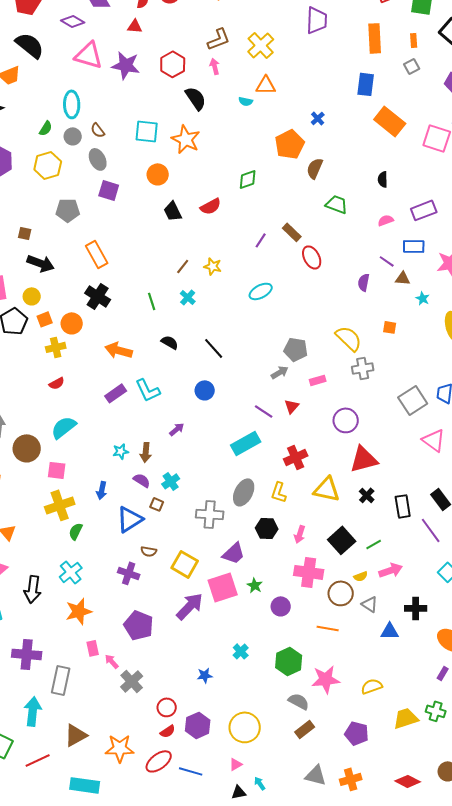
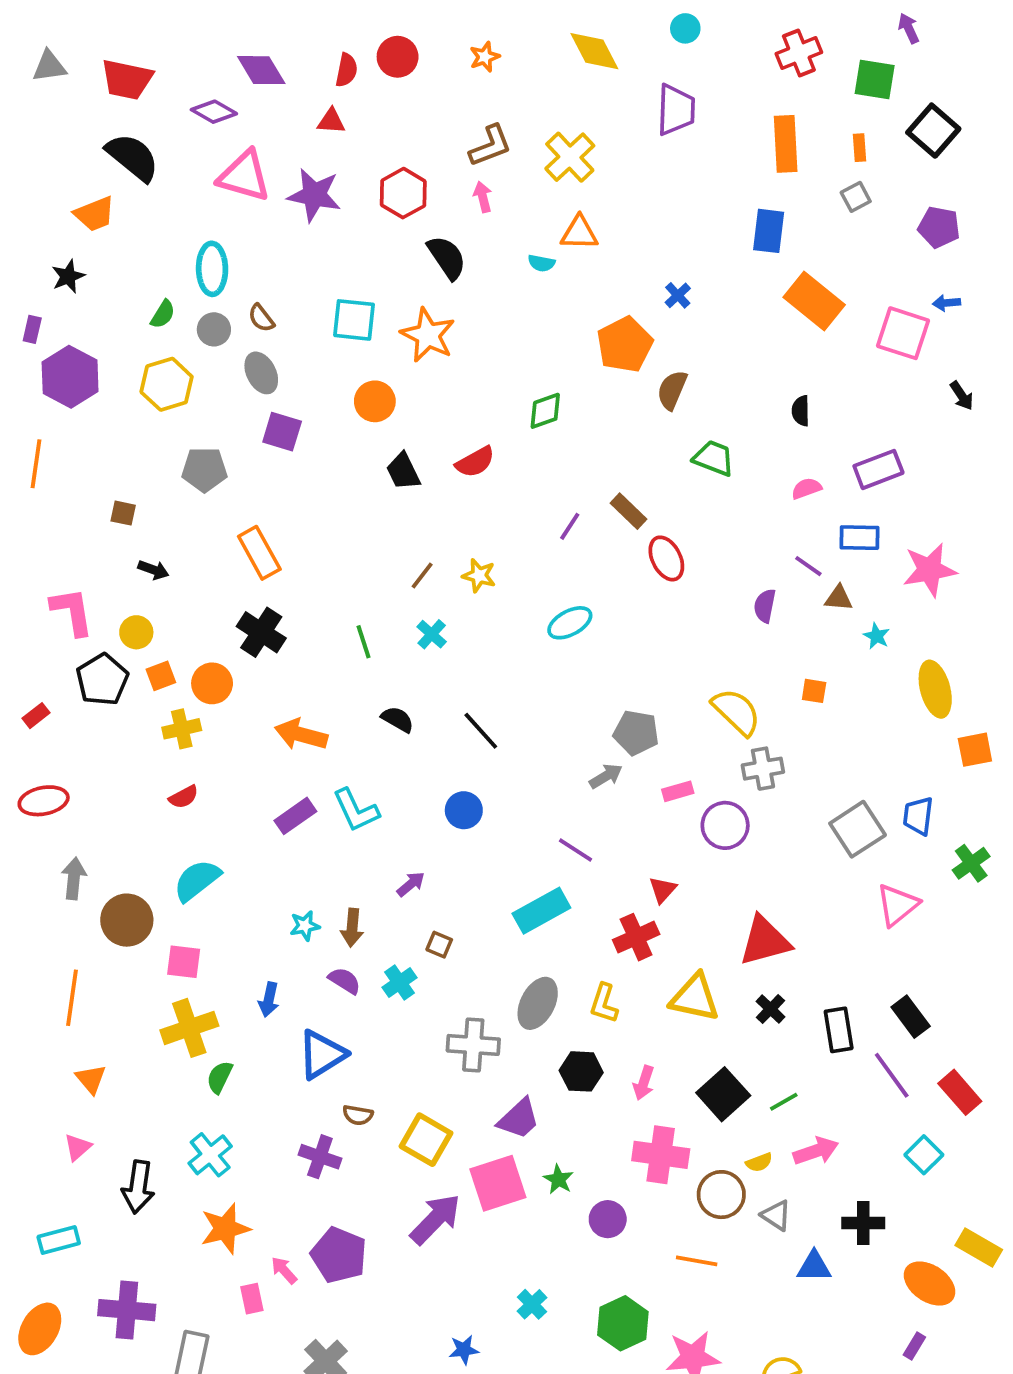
black arrow: (41, 263) -> (153, 570), size x0.6
red triangle: (292, 406) -> (663, 890), moved
purple circle: (346, 420) -> (725, 825), moved
pink triangle: (434, 440) -> (897, 905), turned 45
brown square: (157, 504) -> (439, 945), moved
pink arrow: (112, 661) -> (284, 1270), moved

